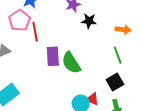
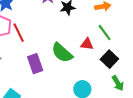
purple rectangle: (53, 56) -> (35, 64), moved
red triangle: (92, 99) -> (87, 44), moved

